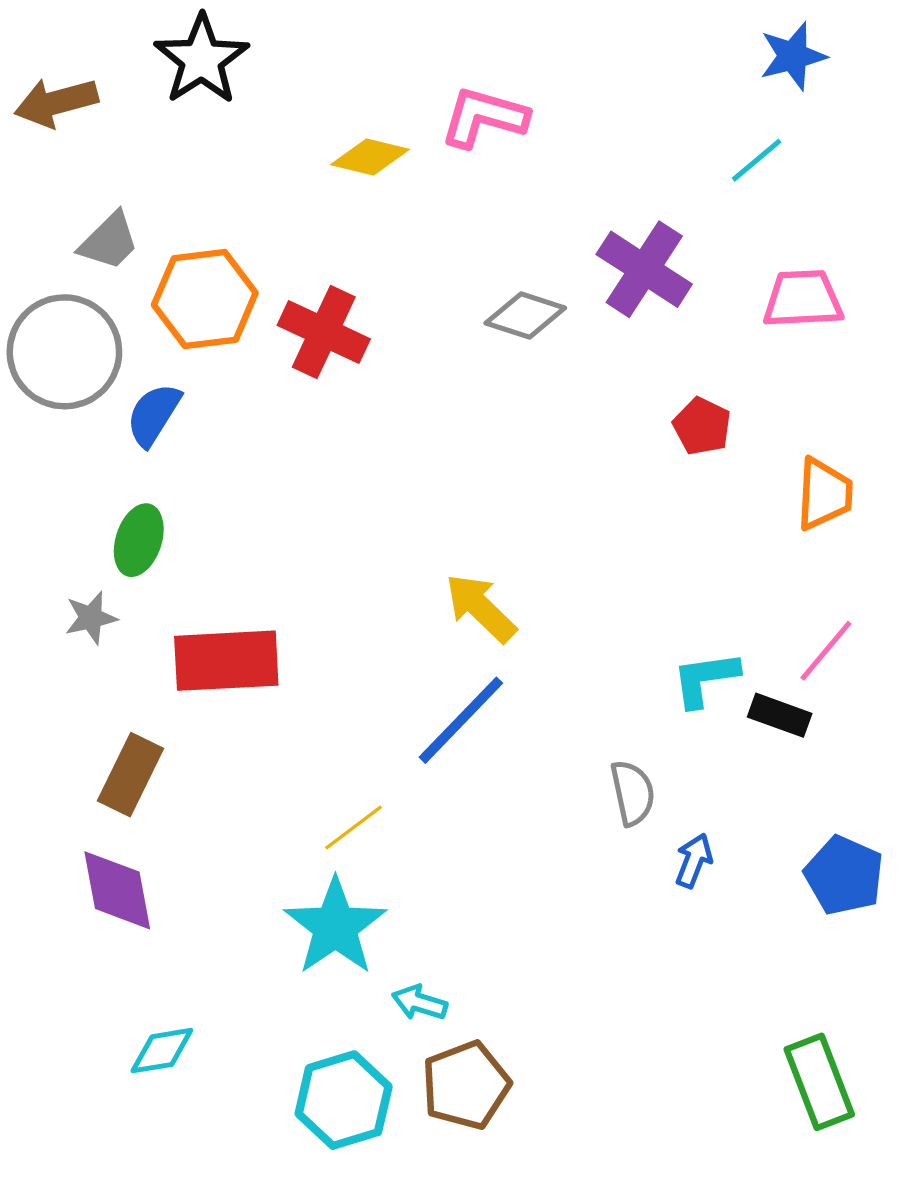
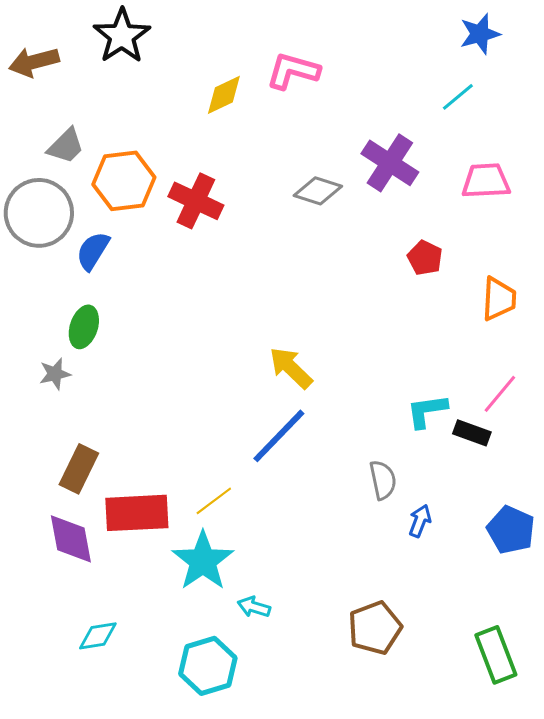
yellow diamond: (370, 157) -> (224, 95), turned -39
red rectangle: (226, 661) -> (137, 513), moved
brown pentagon: (466, 1085) -> (375, 628), moved

